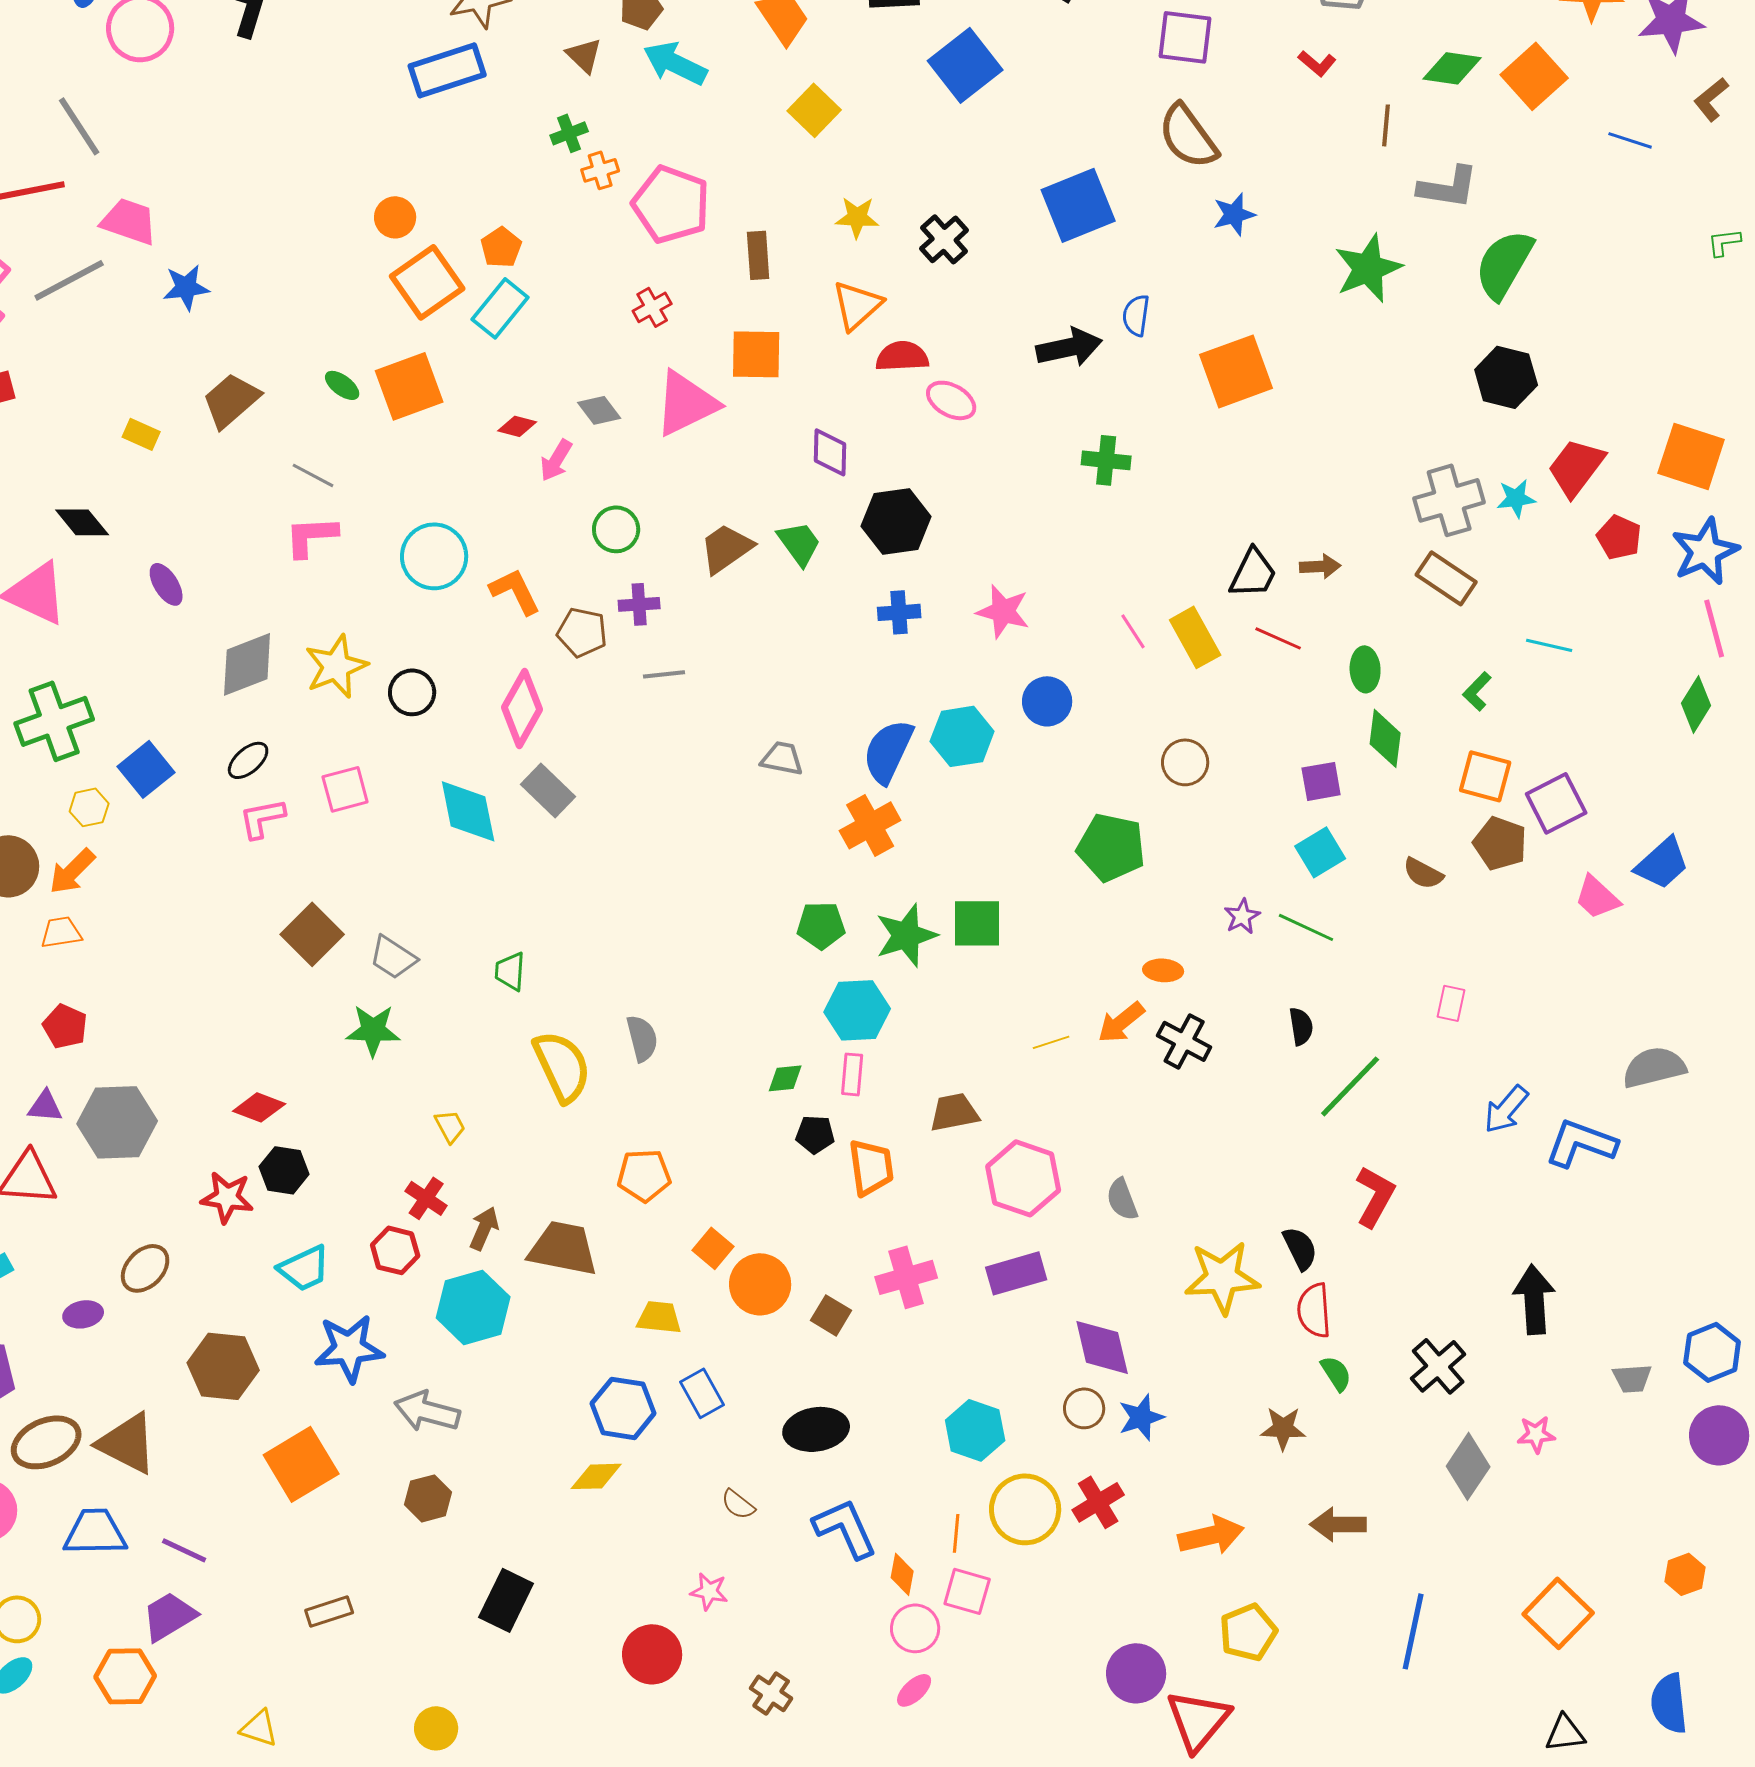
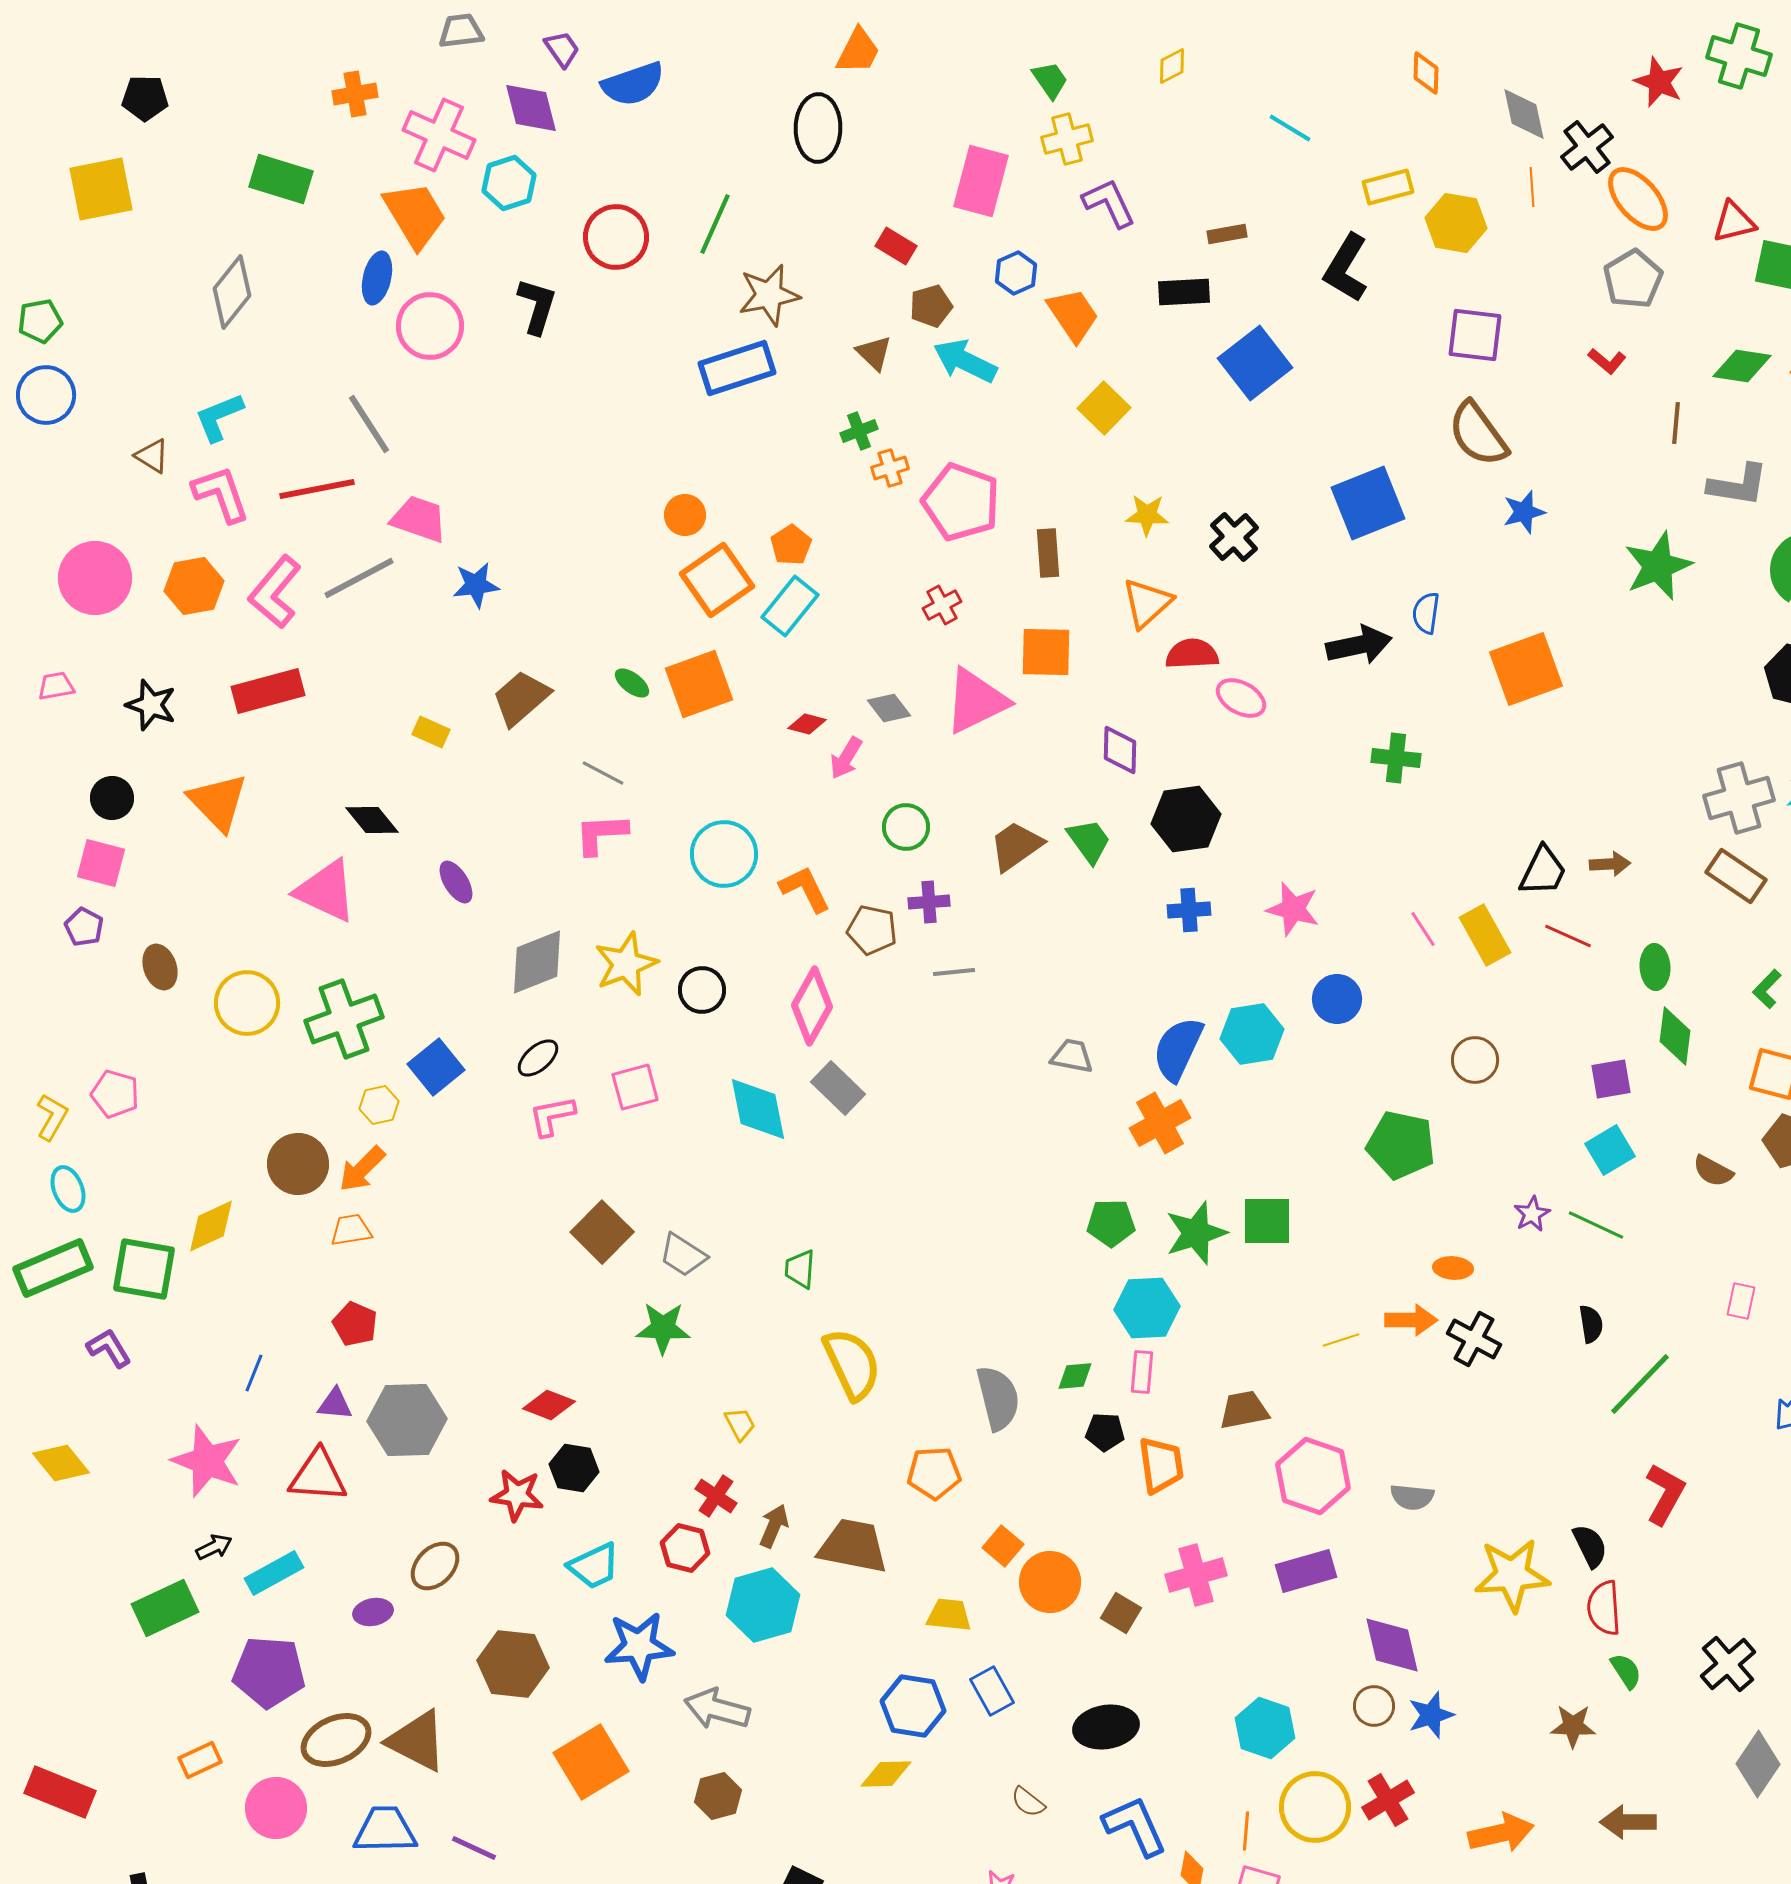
orange arrow: (1121, 1022) -> (1411, 1320), turned -141
gray semicircle: (642, 1038) -> (998, 1398), moved, size x1.4
gray semicircle: (1122, 1199) -> (1412, 1497), turned -63

